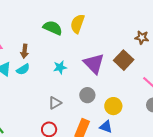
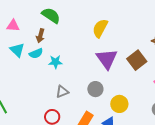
yellow semicircle: (77, 24) -> (100, 28), moved
green semicircle: (53, 28) -> (51, 15), moved
cyan star: (60, 67) -> (55, 62), moved

